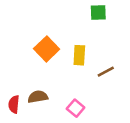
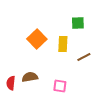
green square: (98, 12) -> (78, 23), moved
pink square: (76, 108) -> (60, 86), turned -32

